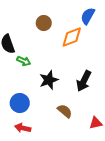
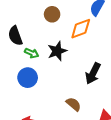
black star: (49, 80) -> (57, 51), moved
blue circle: (20, 103) -> (28, 78), moved

